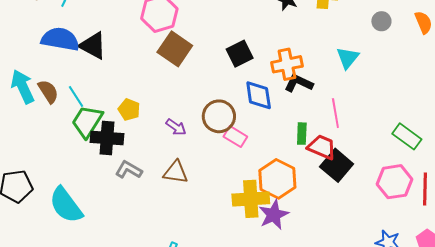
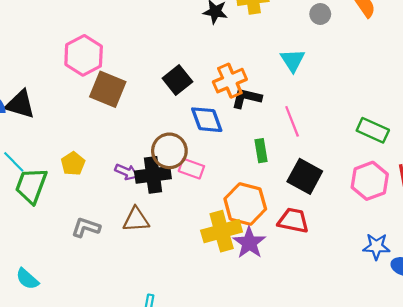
yellow pentagon: (129, 110) -> (73, 164), turned 30
black cross: (107, 138) -> (153, 175), moved
red trapezoid: (322, 147) -> (293, 220), moved
cyan semicircle: (66, 205) -> (27, 279), size x0.6

